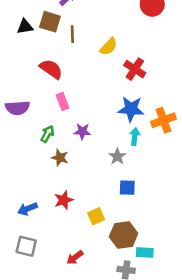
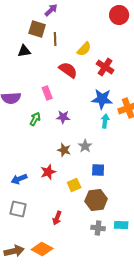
black triangle: (25, 27) -> (24, 51), moved
red semicircle: (51, 69) -> (68, 70), moved
gray star: (117, 156) -> (85, 146), moved
brown star: (60, 158) -> (64, 150), moved
blue square: (127, 188) -> (98, 170), moved
cyan rectangle: (145, 252) -> (121, 225), moved
red arrow: (75, 257) -> (57, 218), turned -32

